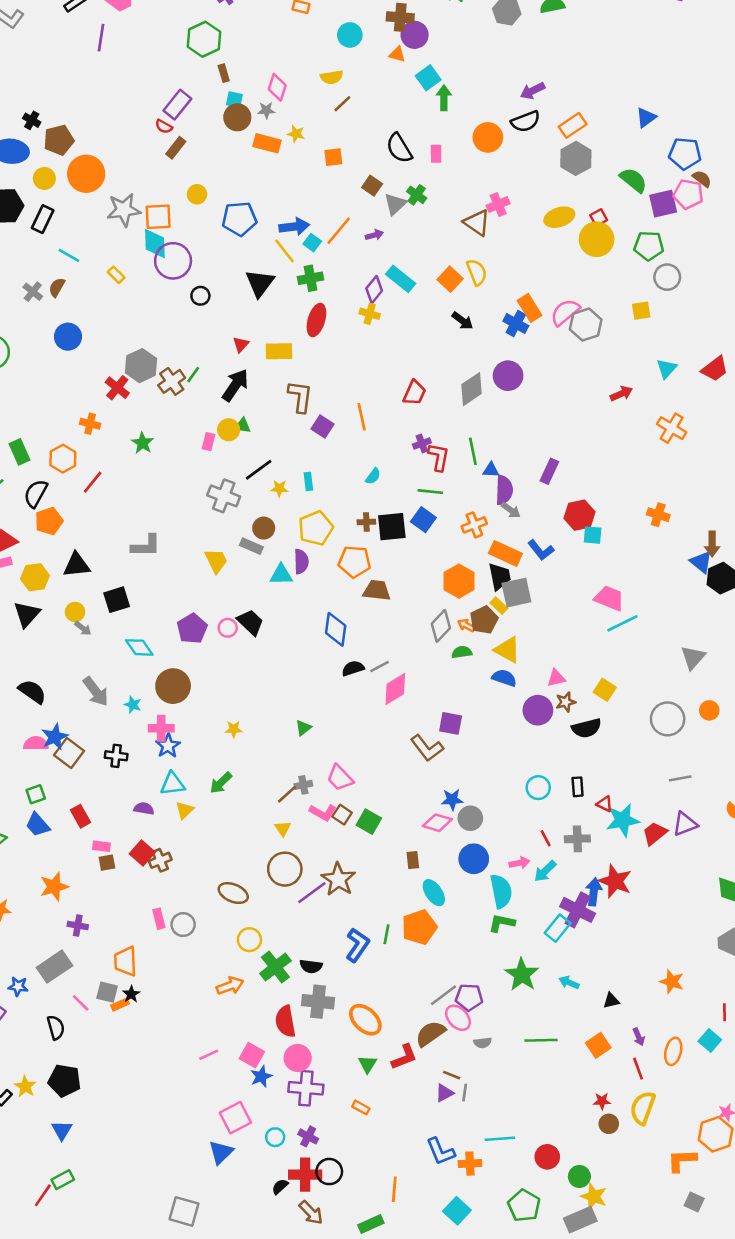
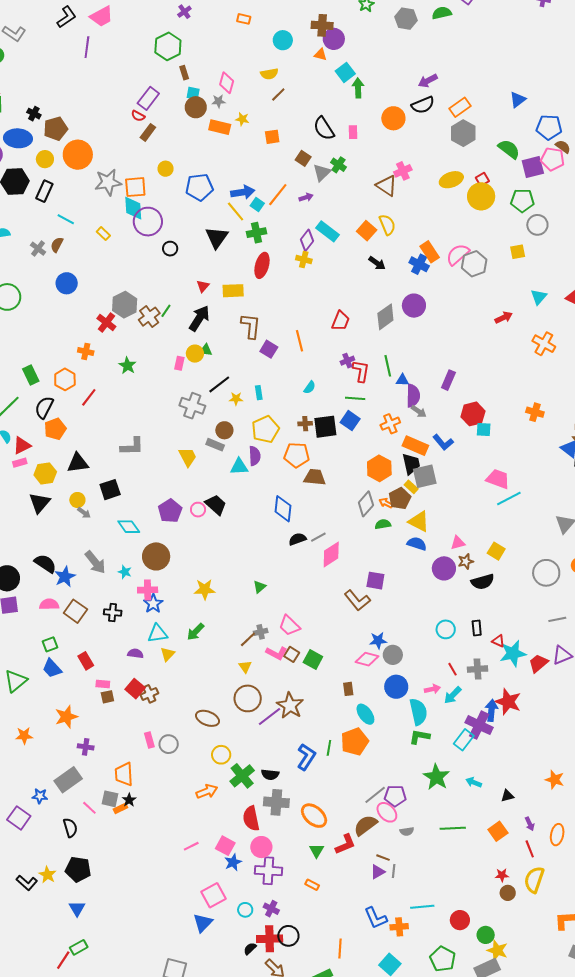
yellow star: (234, 729) -> (205, 589), size x1.5
blue star: (55, 737) -> (65, 577), moved

